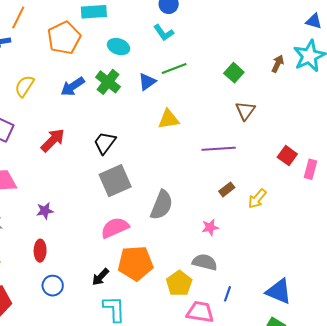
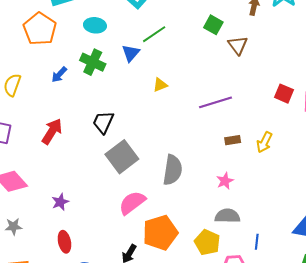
blue arrow: (73, 86) -> (59, 75), size x0.7
brown triangle: (245, 111) -> (238, 45), moved
yellow triangle: (169, 119) -> (160, 85), size x0.7
brown rectangle: (227, 189) -> (233, 140), turned 42

